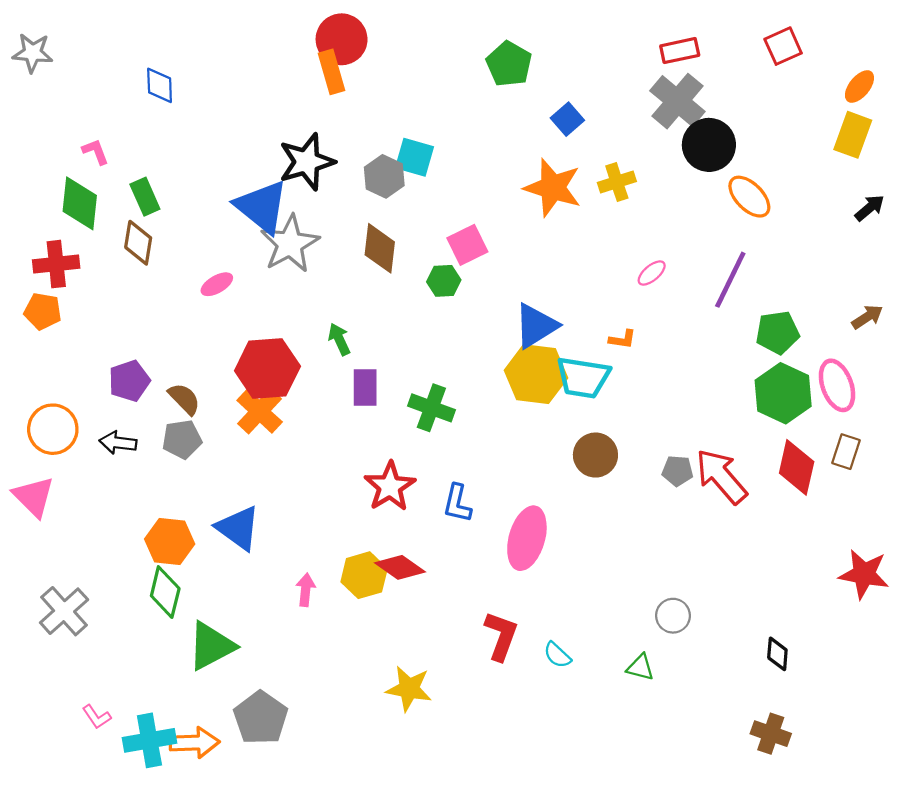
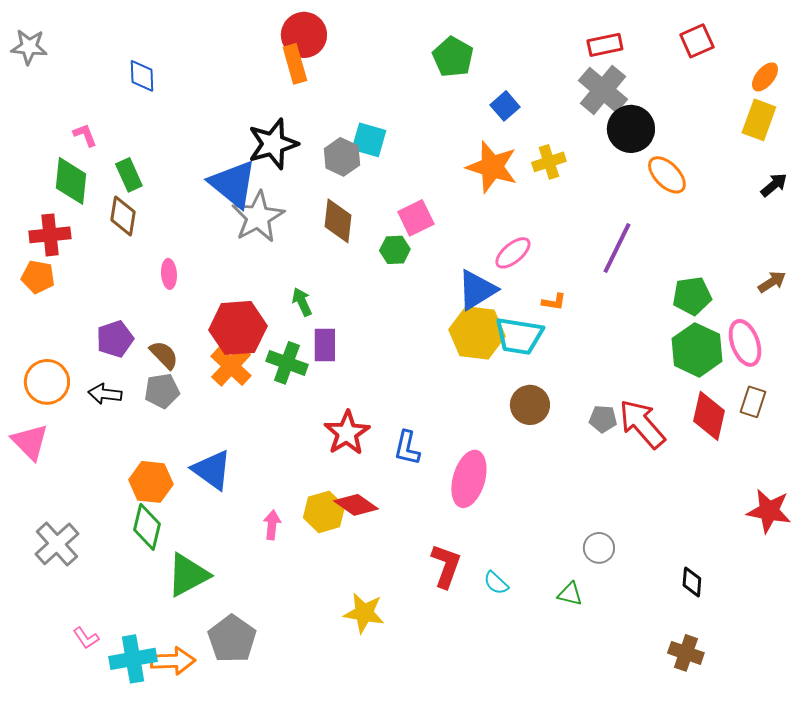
pink ellipse: (652, 273) -> (513, 253), moved, size x1.4
purple line: (730, 280) -> (617, 248), moved
pink ellipse: (217, 284) -> (169, 274), moved, turned -64
green cross: (431, 408) -> (287, 363), moved

